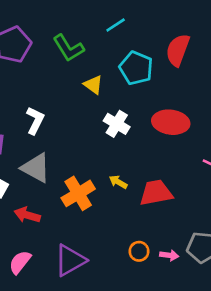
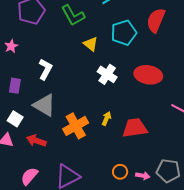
cyan pentagon: (136, 68) -> (124, 33), turned 30
yellow arrow: (118, 182) -> (106, 118), turned 80

